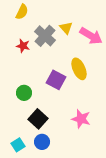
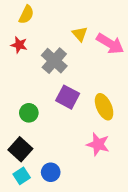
gray cross: (45, 36) -> (54, 61), moved
red star: (23, 46) -> (19, 45), moved
yellow ellipse: (79, 69) -> (104, 107), moved
black square: (38, 119) -> (20, 149), moved

